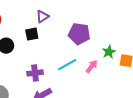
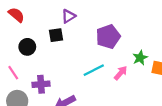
purple pentagon: (79, 34) -> (108, 37), turned -30
purple cross: (35, 73) -> (41, 84), moved

